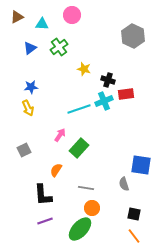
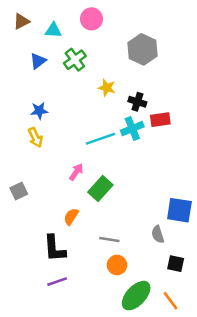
gray hexagon: (133, 36) -> (142, 49), moved
gray square: (24, 150) -> (19, 191), moved
black square: (134, 214) -> (176, 264), moved
green ellipse: (80, 229) -> (136, 296), moved

